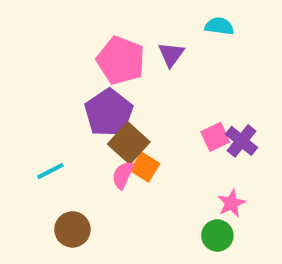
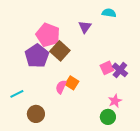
pink pentagon: (121, 60) -> (48, 35), moved
purple pentagon: (109, 113) -> (37, 56), moved
brown square: (129, 143) -> (60, 51), moved
cyan line: (50, 171) -> (17, 94), moved

